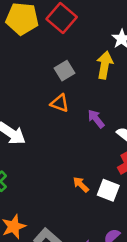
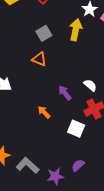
purple arrow: (96, 119) -> (65, 93), moved
orange arrow: (81, 185) -> (44, 112), moved

